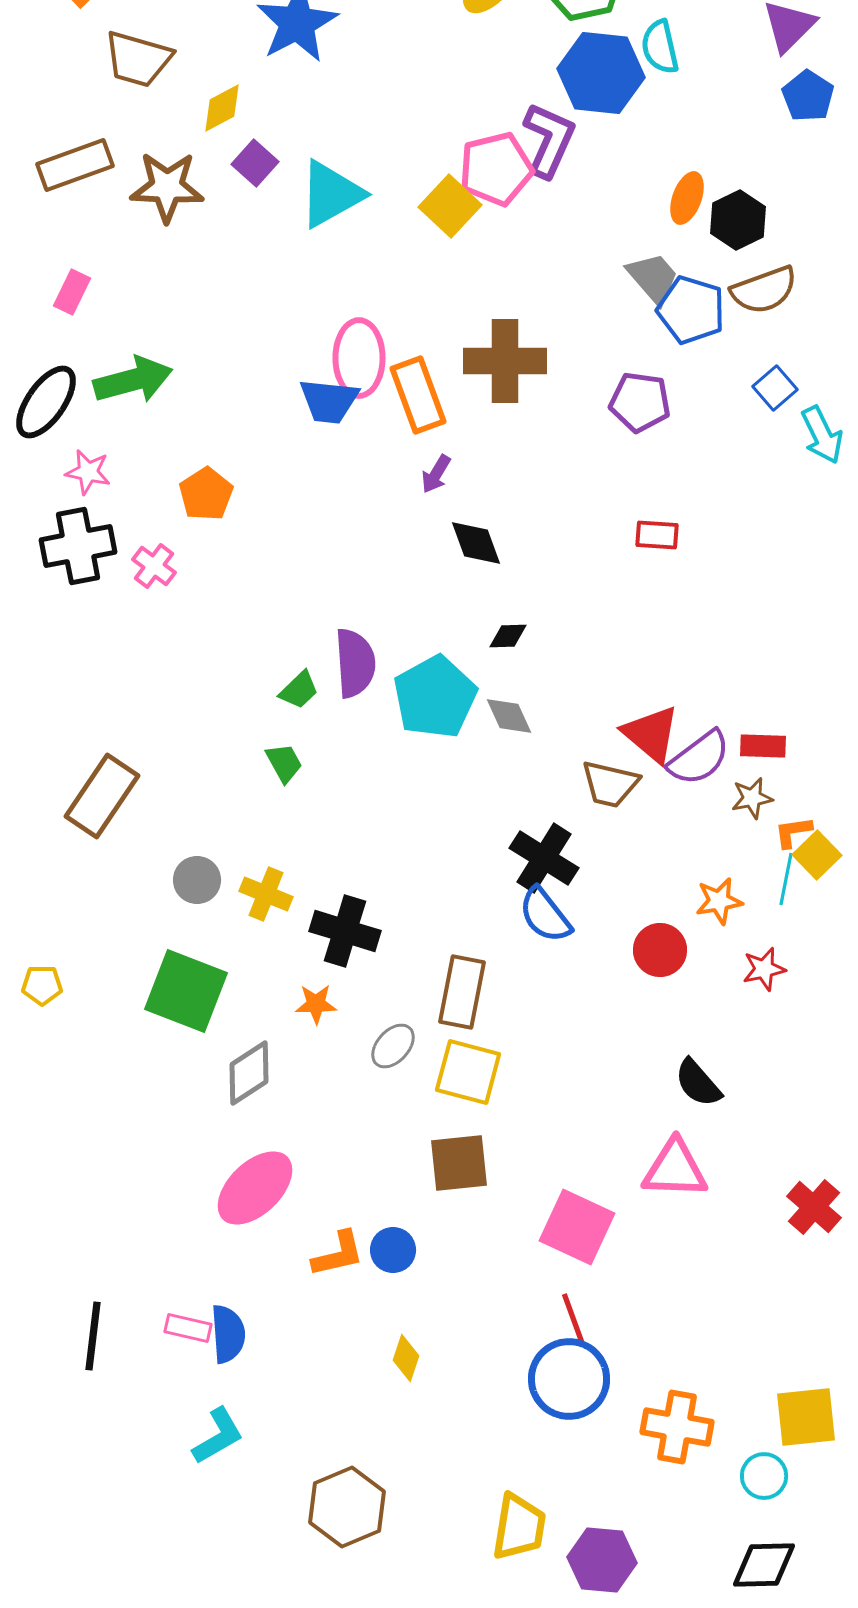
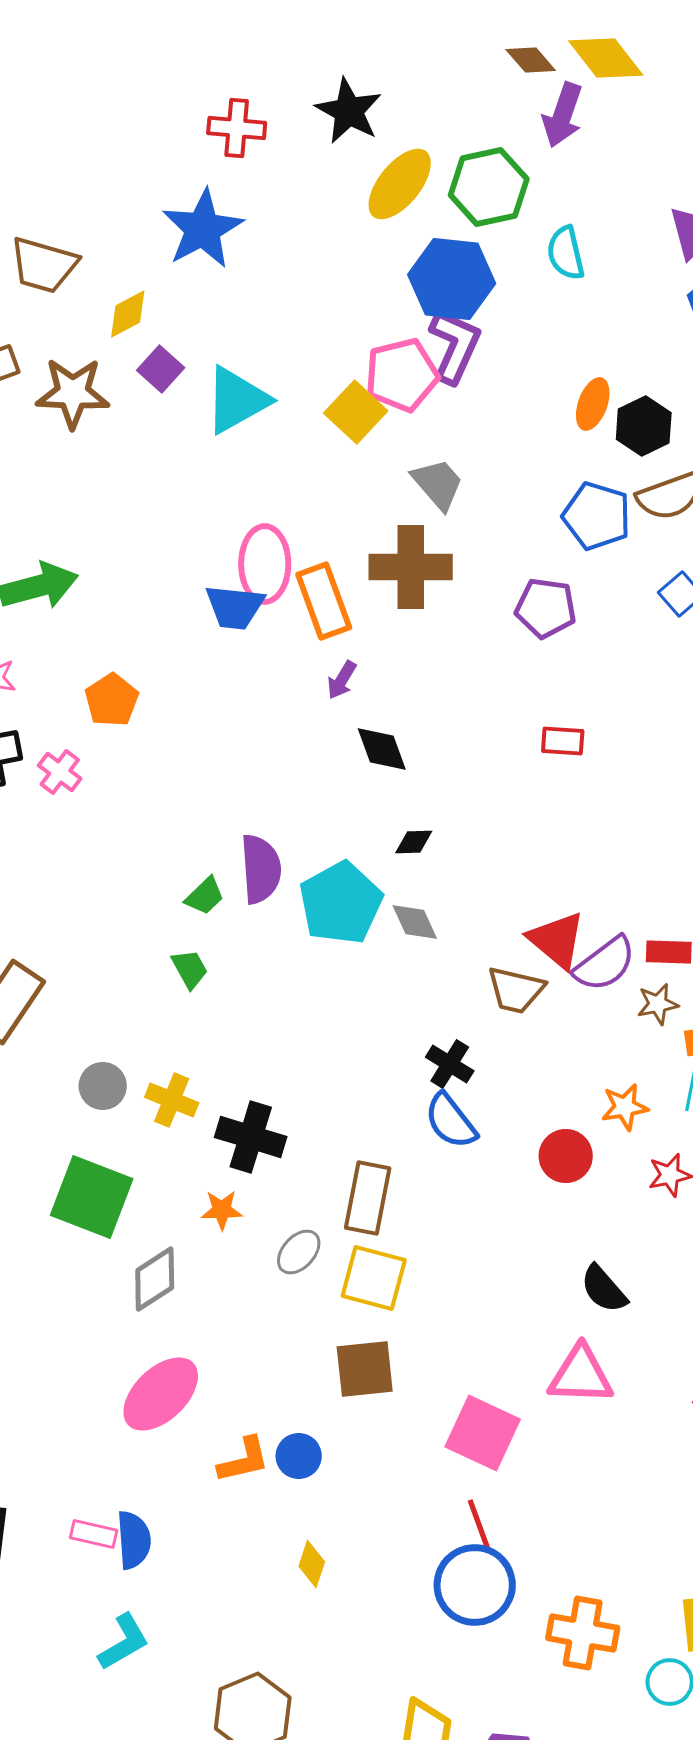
blue hexagon: (601, 73) -> (452, 279), moved
gray trapezoid: (653, 278) -> (438, 484), moved
black cross: (544, 858) -> (450, 1064), size x0.7

